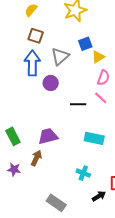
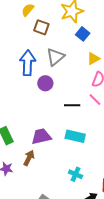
brown square: (36, 36) -> (41, 27), moved
blue square: (85, 44) -> (83, 34), moved, turned -32
cyan rectangle: (94, 138) -> (75, 136), moved

